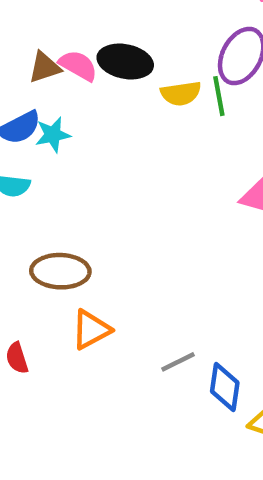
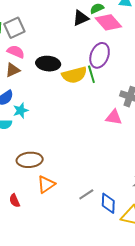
pink semicircle: (78, 65) -> (16, 52), moved
yellow semicircle: (181, 93) -> (74, 75), size x1.4
cyan star: (53, 135) -> (21, 110), moved

